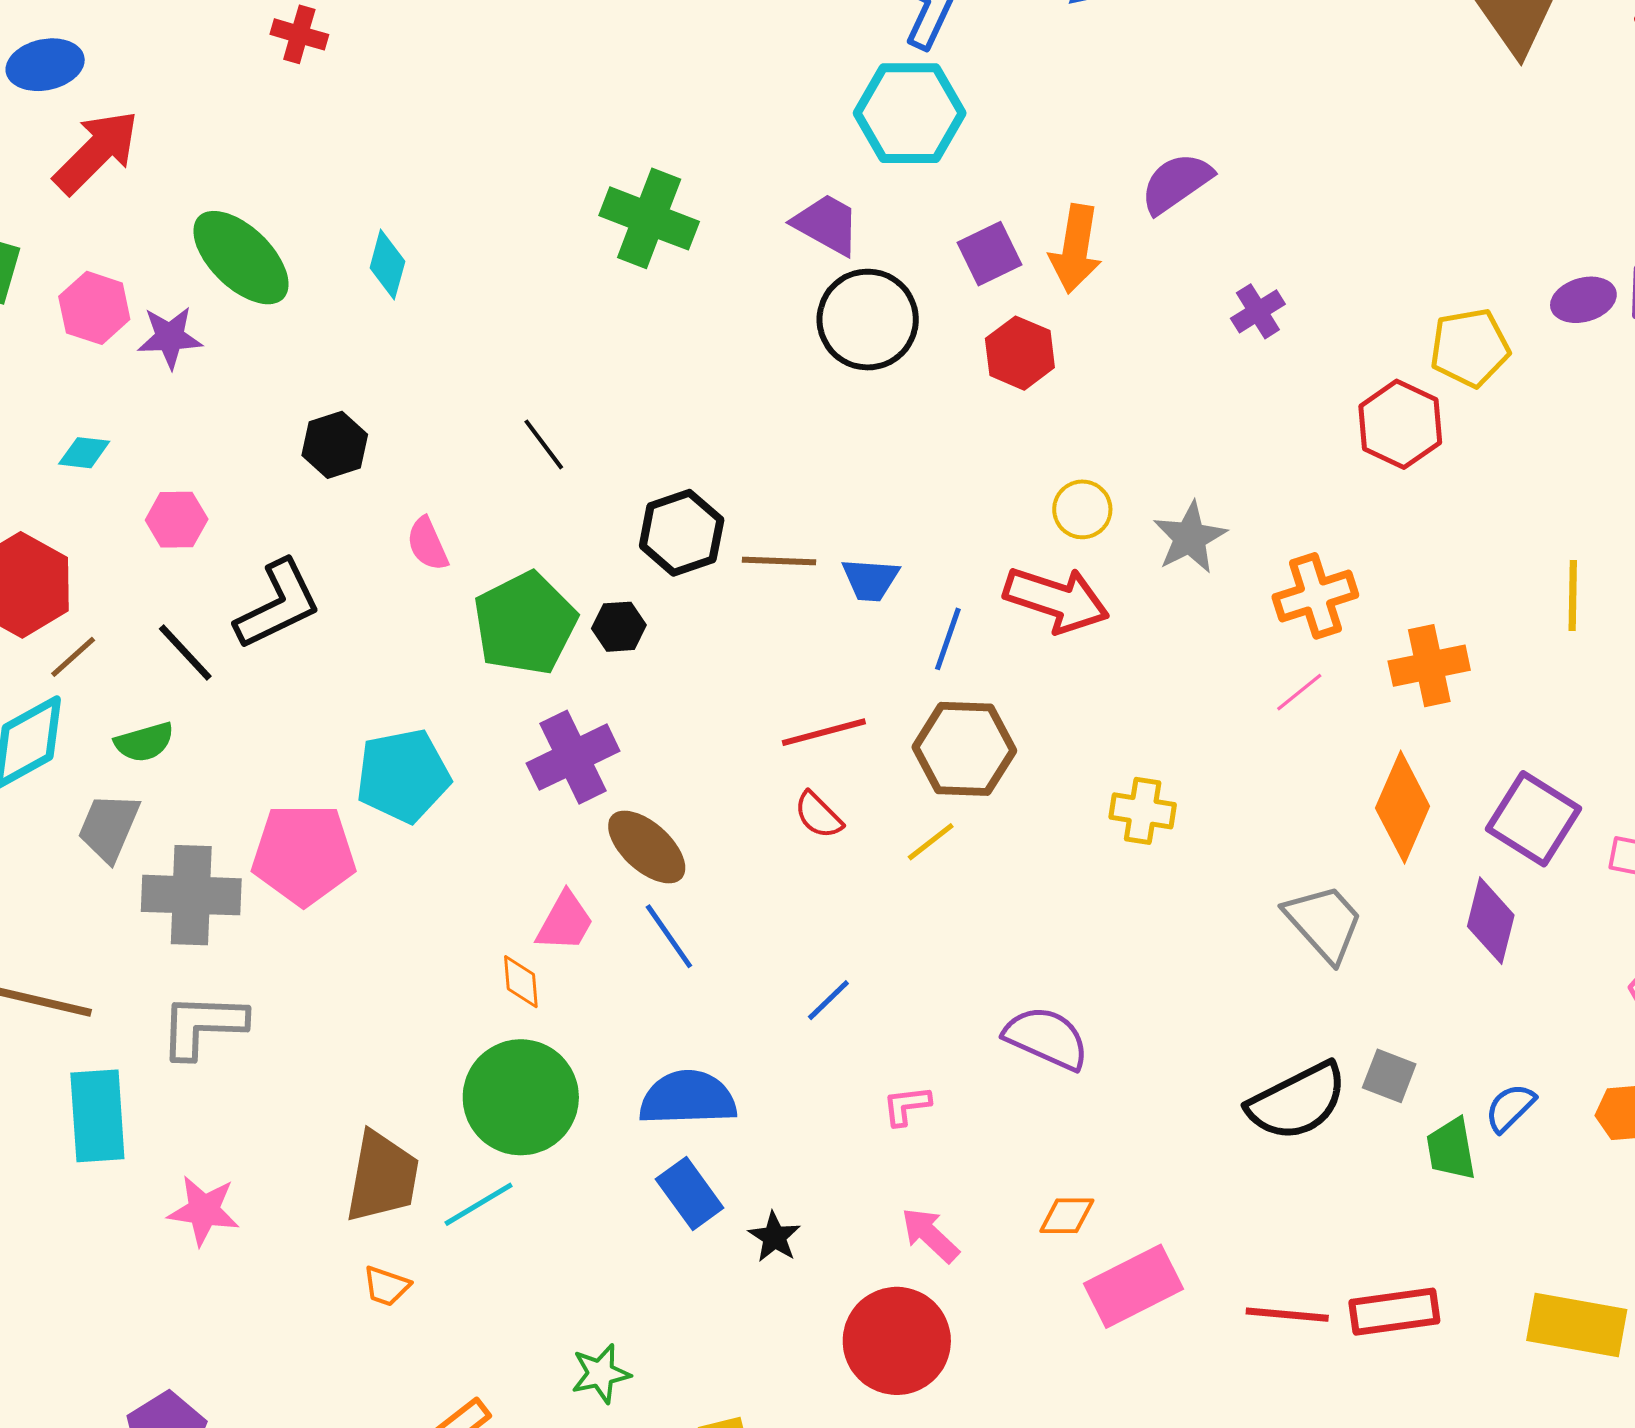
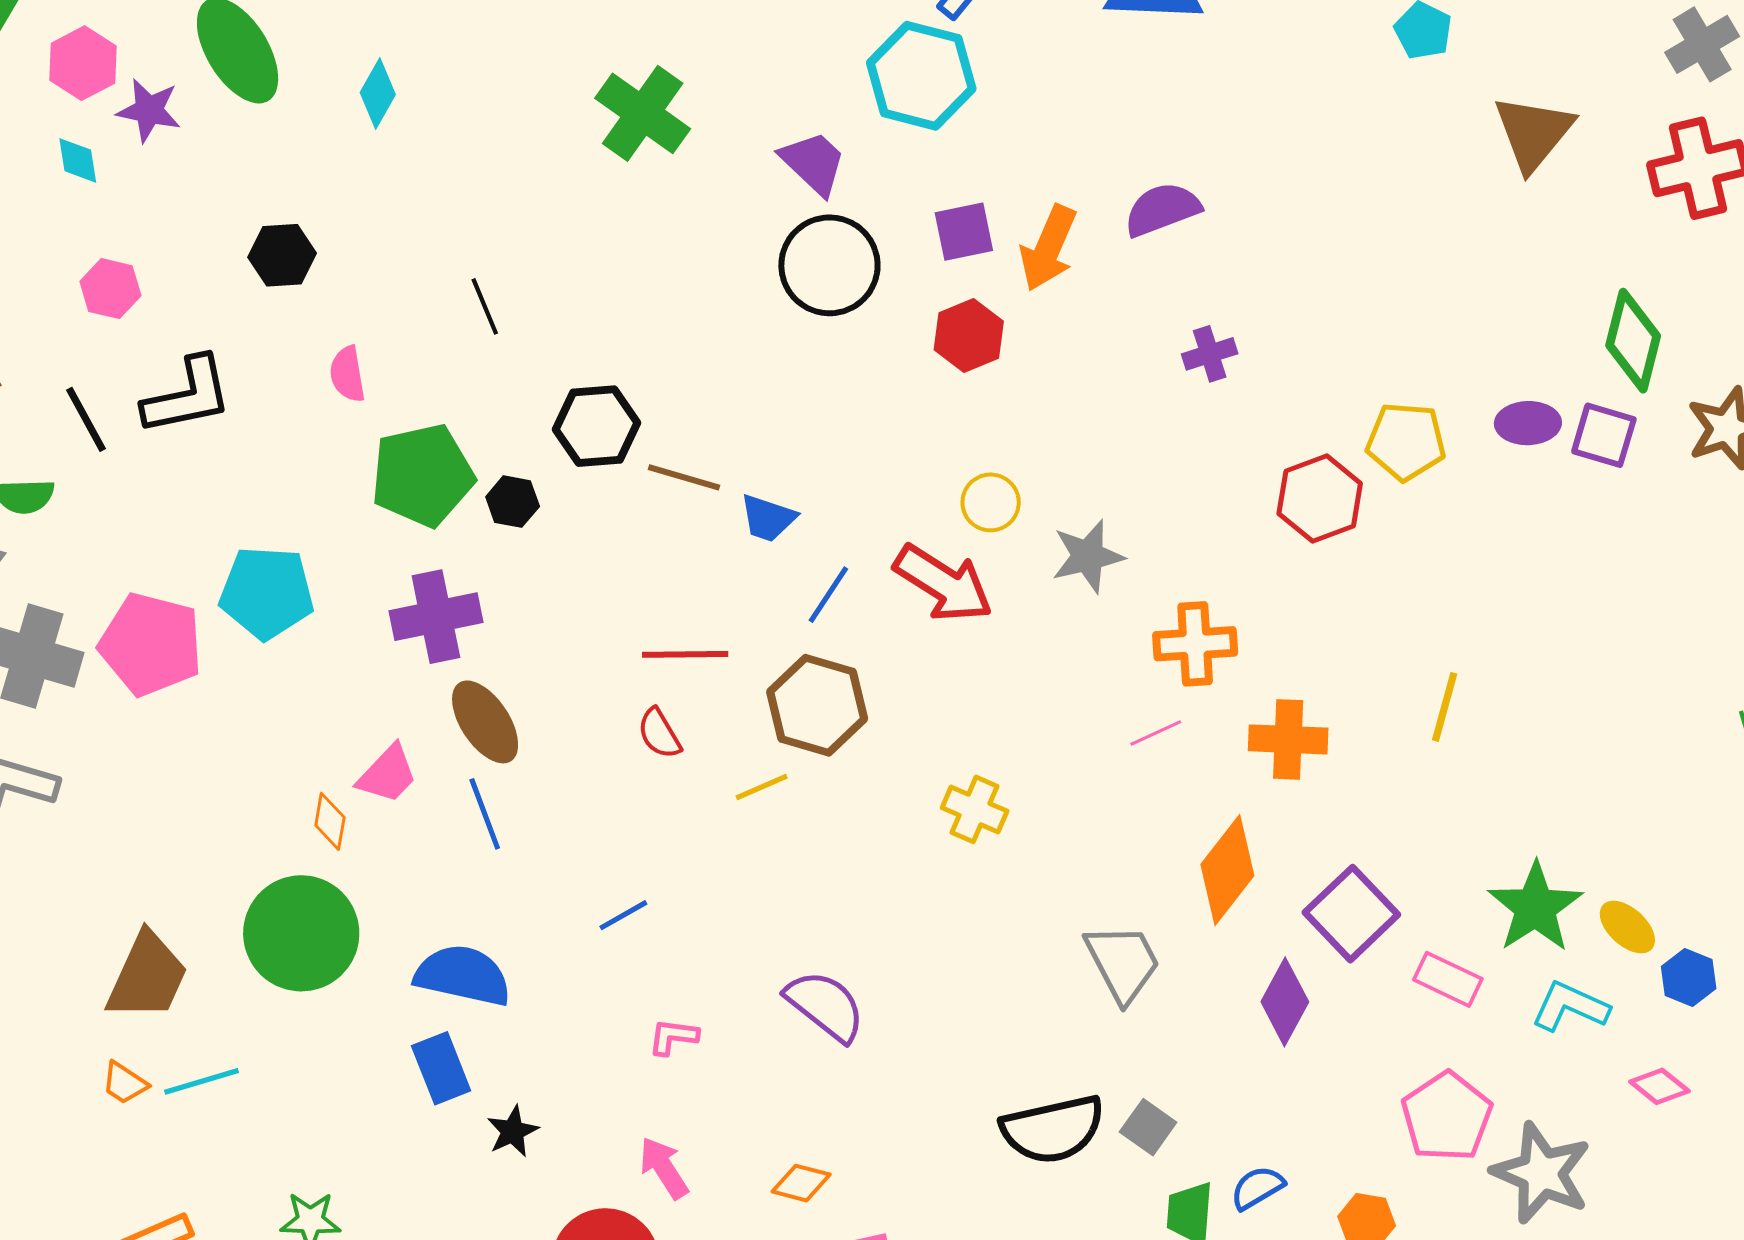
cyan diamond: (84, 453) -> (78, 160), moved, turned 60
cyan line: (479, 1204) -> (202, 1081), moved

